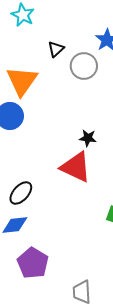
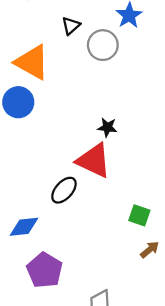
orange triangle: (22, 81) -> (32, 62), turned -36
black ellipse: (21, 193) -> (64, 190), moved

